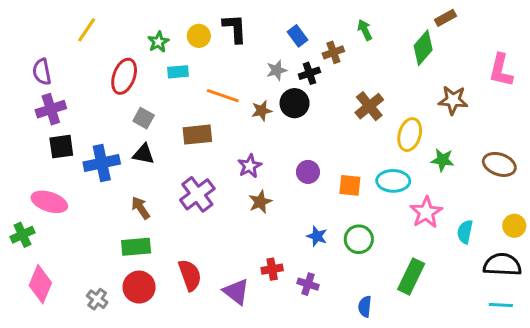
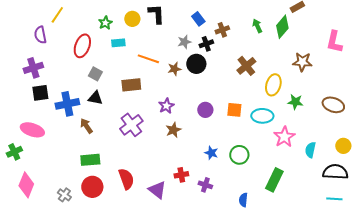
green arrow: (365, 30) -> (257, 26), moved
purple semicircle: (42, 72) -> (40, 35), moved
orange square: (350, 185) -> (234, 110), moved
brown arrow: (141, 208) -> (86, 126), moved

